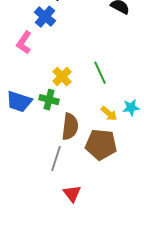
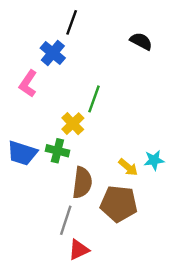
green line: (100, 73) -> (94, 99), moved, turned 45
red triangle: (72, 194) -> (79, 250), moved, turned 42

